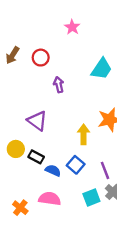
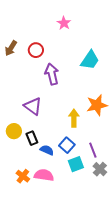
purple arrow: (59, 85) -> (52, 74), size x1.5
black rectangle: (36, 157) -> (32, 138), turned 40
cyan square: (91, 198) -> (76, 164), moved
orange cross: (20, 208) -> (23, 176), moved

